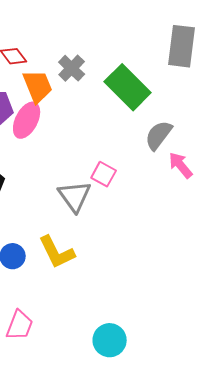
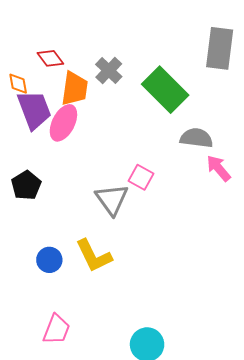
orange trapezoid: (38, 86) -> (75, 89), turned 30
gray semicircle: (159, 135) -> (196, 138), turned 60

